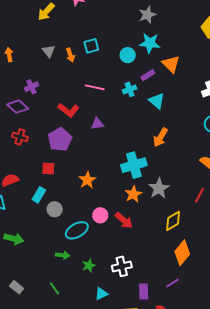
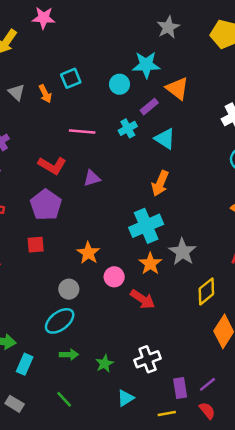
gray star: (147, 15) -> (168, 27), moved
orange arrow: (160, 137) -> (160, 183), moved
cyan rectangle: (39, 195) -> (25, 364), moved
gray circle: (55, 209) -> (69, 289), moved
pink circle: (100, 215) -> (114, 277), moved
cyan ellipse: (77, 230) -> (60, 321), moved
purple line: (173, 283) -> (207, 384), moved

